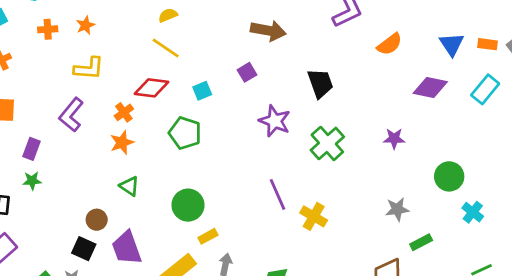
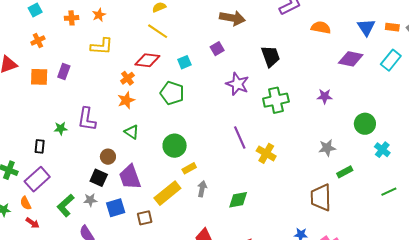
orange semicircle: (390, 44) -> (321, 28), turned -132
purple L-shape: (71, 115) -> (87, 119), moved, turned -30
green cross: (327, 143) -> (276, 100), turned 30
purple rectangle: (31, 149) -> (64, 71), moved

